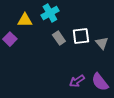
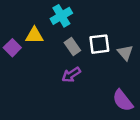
yellow triangle: (25, 20) -> (34, 35), moved
purple arrow: (77, 81) -> (71, 75), moved

